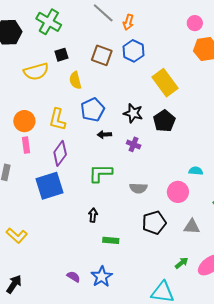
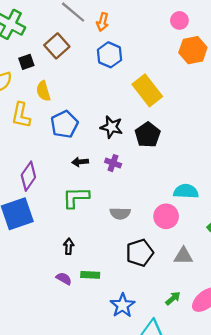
brown square: (102, 55) -> (57, 46), moved, turned 30
yellow L-shape: (57, 119) -> (21, 115), moved
black arrow: (104, 135) -> (80, 162), moved
cyan semicircle: (196, 171) -> (186, 191), size x1.5
purple semicircle: (73, 277) -> (64, 279), moved
blue star: (102, 277) -> (123, 305), moved

